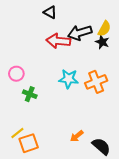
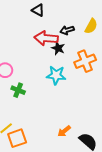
black arrow: (80, 33) -> (67, 30), size x0.6
black star: (102, 42) -> (58, 48), moved
orange cross: (96, 82) -> (85, 61), moved

